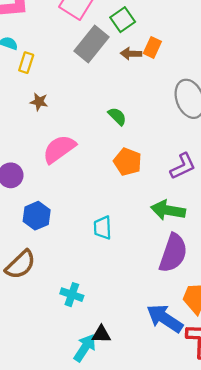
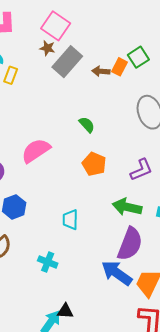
green square: (123, 20) -> (138, 57), moved
brown star: (39, 102) -> (47, 48), moved
cyan cross: (72, 295) -> (48, 262), moved
blue arrow: (165, 318) -> (117, 273), moved

